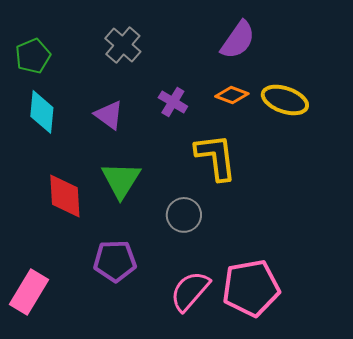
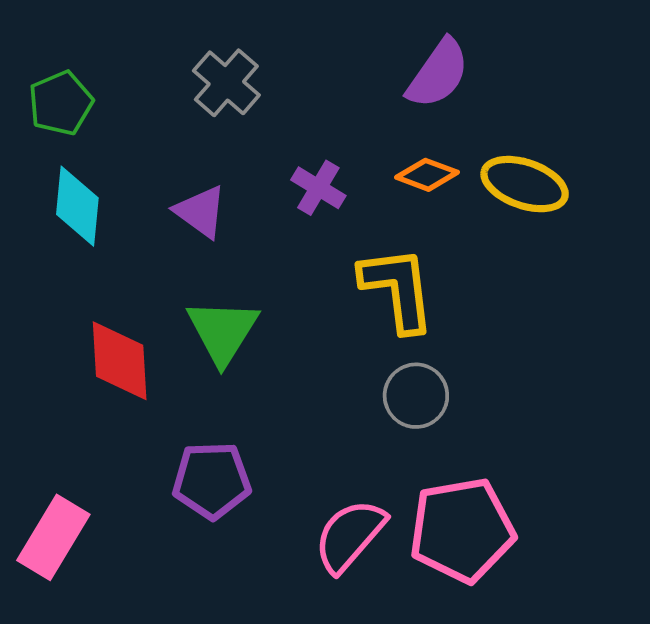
gray circle: (184, 215) -> (416, 396), moved

